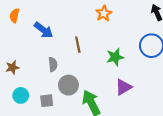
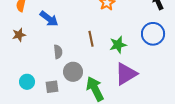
brown line: (78, 45) -> (91, 39), moved
brown star: (12, 67) -> (19, 35), moved
purple triangle: (123, 87) -> (126, 74), size x1.4

